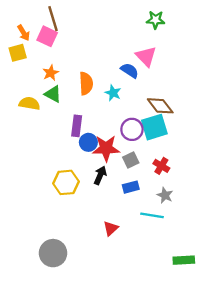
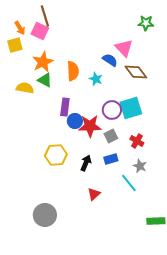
green star: (156, 20) -> (146, 23), moved
orange star: (51, 73) -> (43, 62), size x1.5
brown diamond: (160, 106) -> (136, 72), moved
black arrow: (100, 175) -> (86, 163), moved
cyan line: (152, 215) -> (129, 183), turned 42

